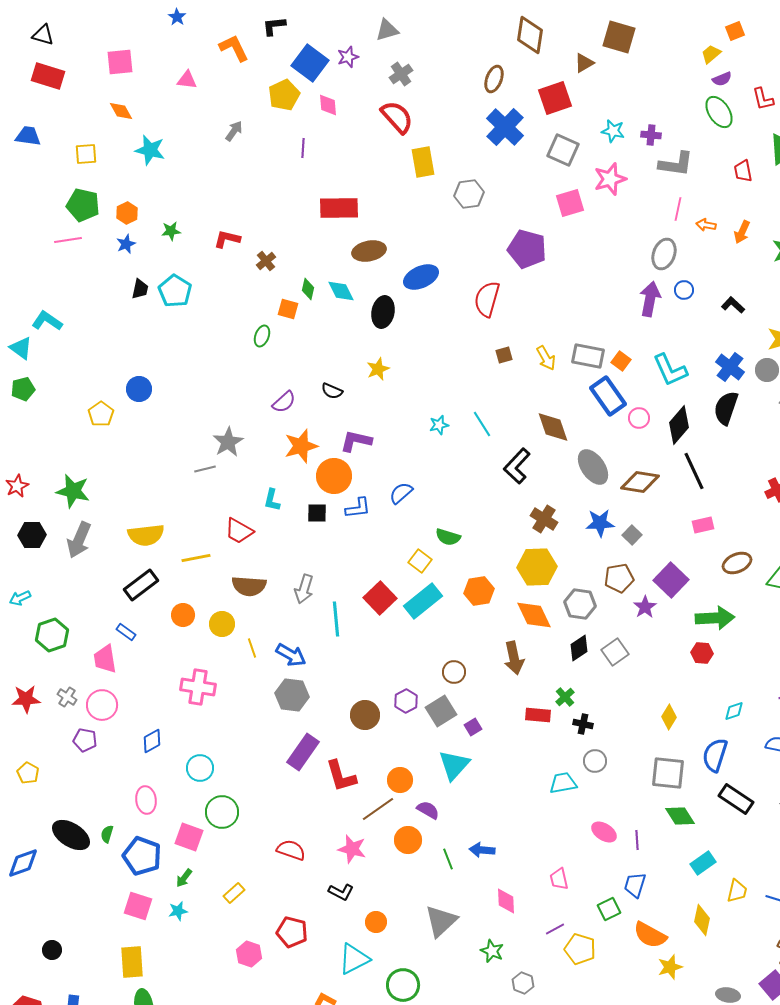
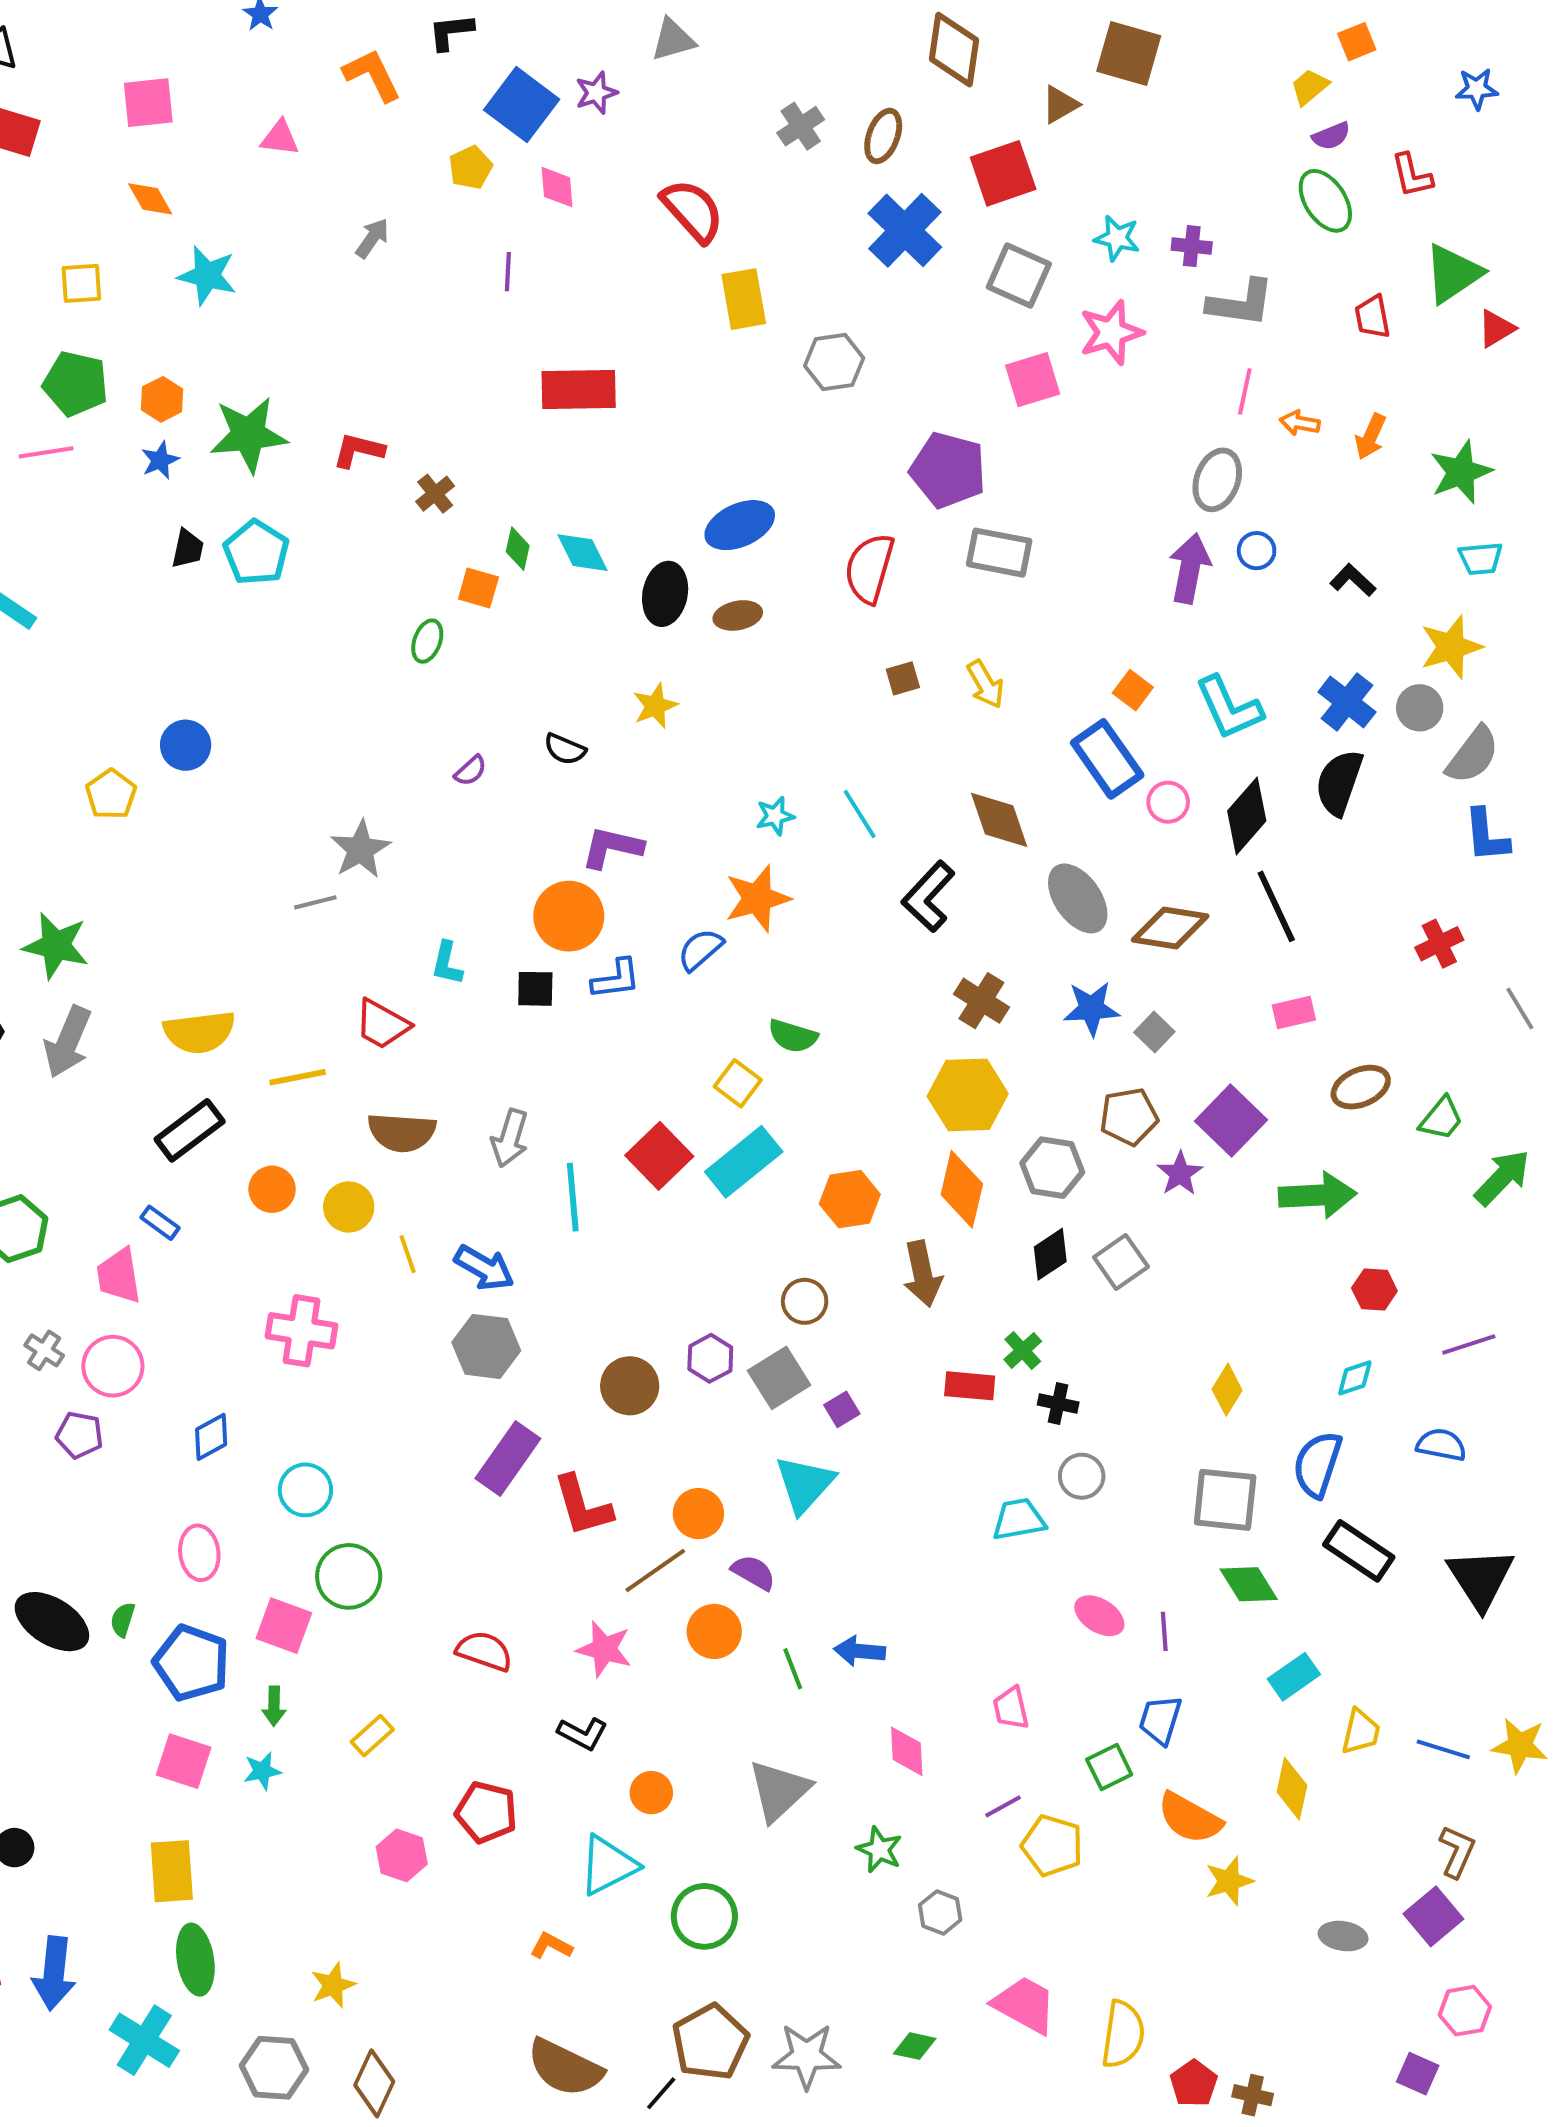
gray cross: (401, 74) -> (801, 126), moved
yellow pentagon: (284, 95) -> (471, 167), size x0.7
green star: (171, 231) -> (248, 435), size x2.0
brown ellipse: (369, 251) -> (738, 615), moved, size x0.7
gray rectangle: (588, 356) -> (999, 553), moved
purple semicircle: (284, 402) -> (471, 771), size x0.7
orange star: (301, 446) -> (757, 898), moved
orange hexagon: (479, 591) -> (850, 1199), moved
orange diamond: (534, 615) -> (962, 1189), turned 39
red hexagon: (702, 653) -> (1374, 1290), moved
green arrow: (184, 878) -> (274, 1706), turned -36

